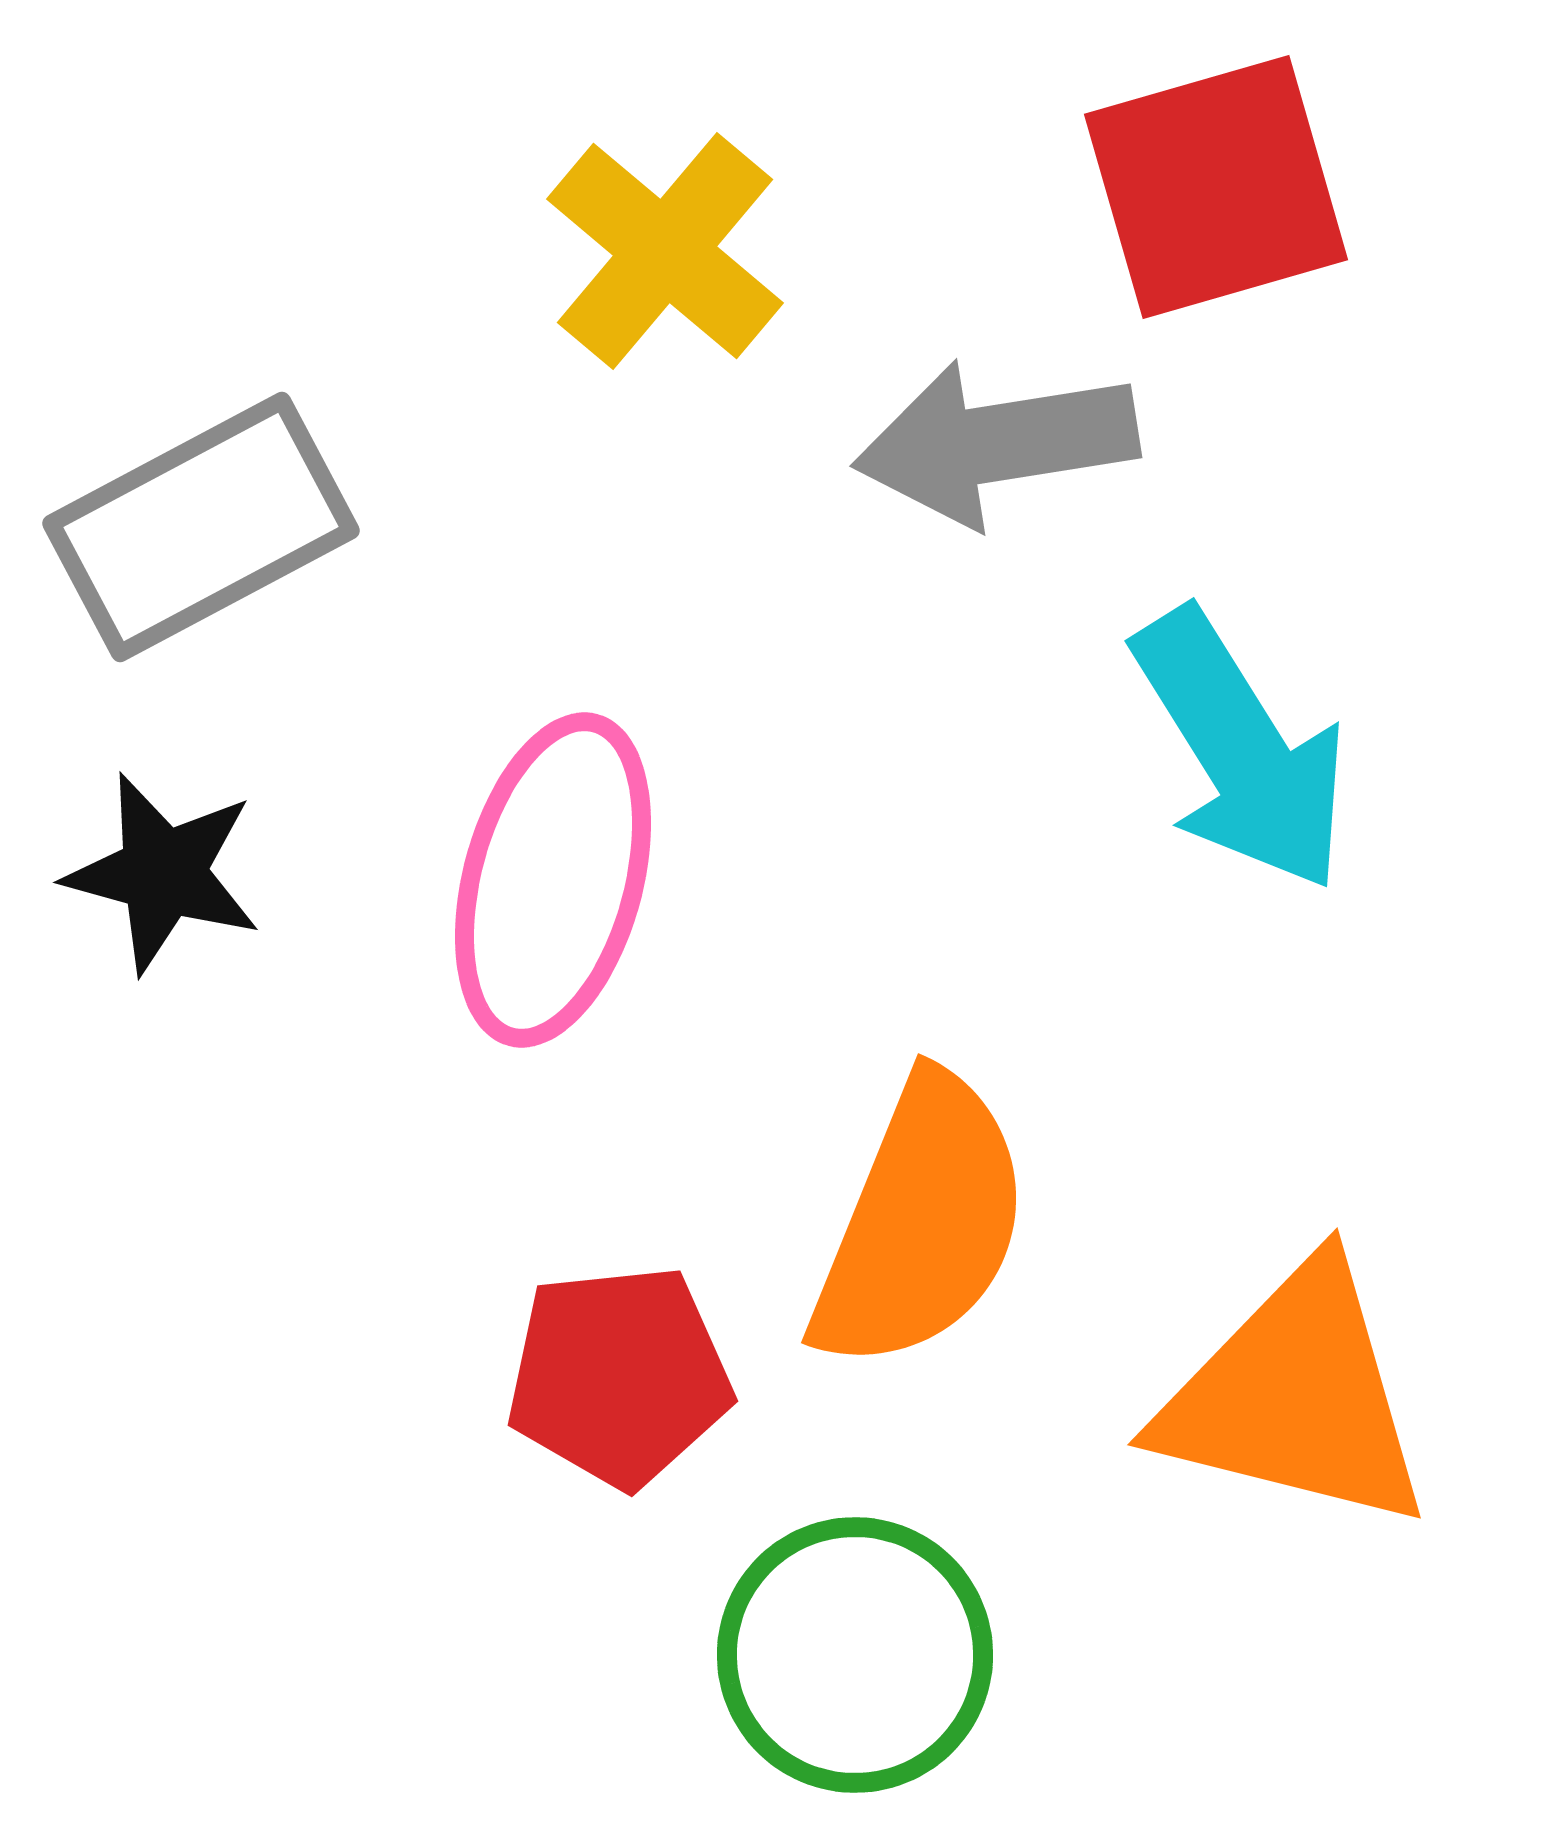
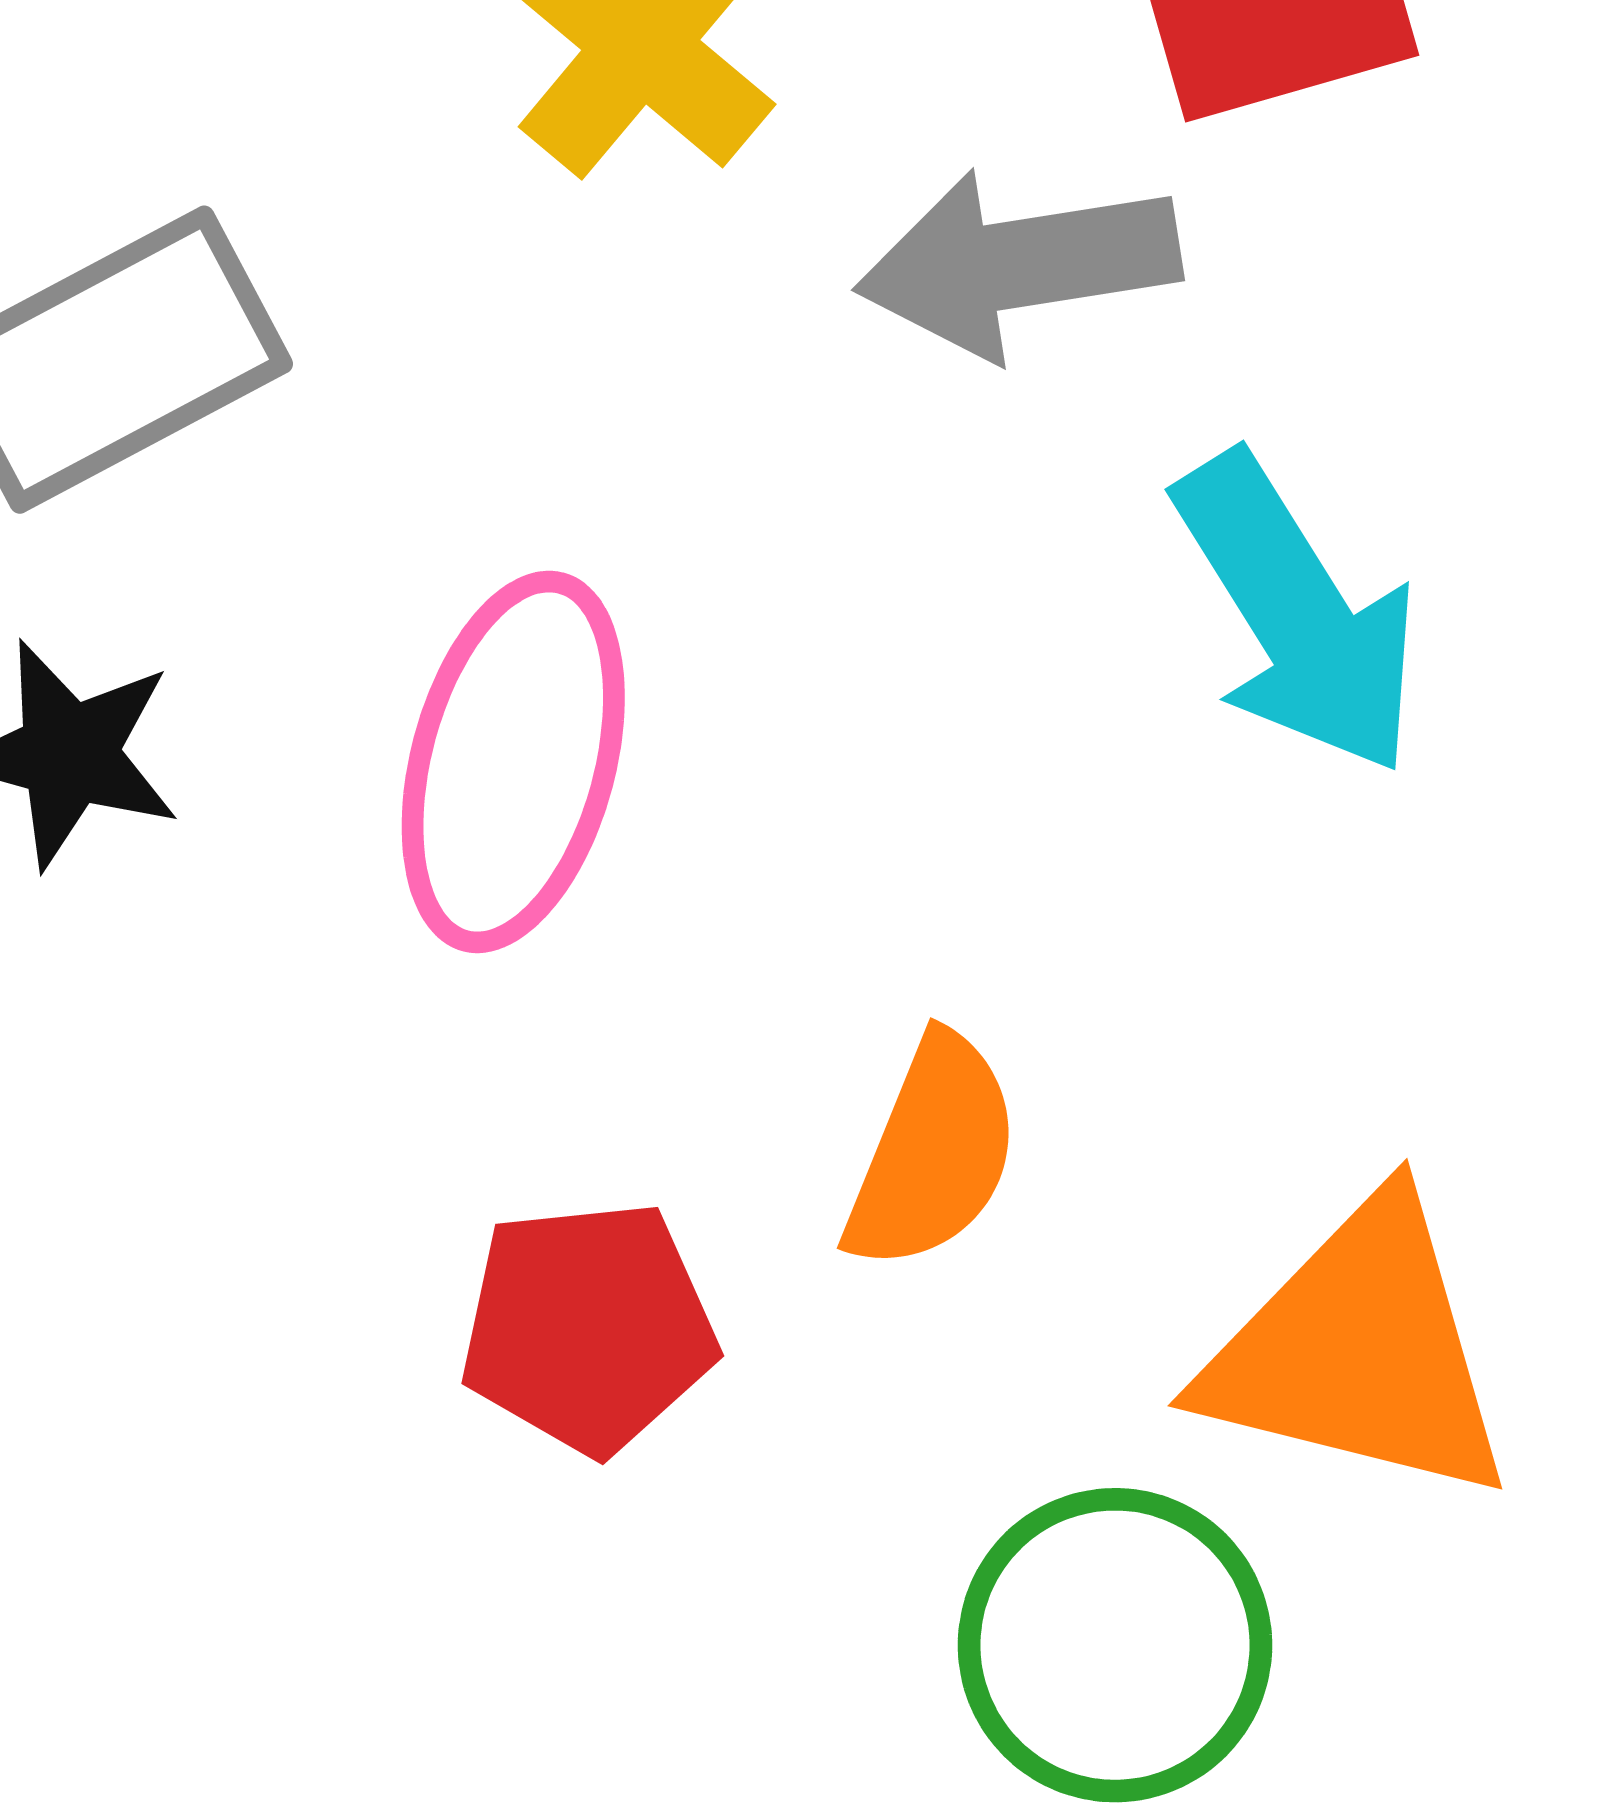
orange semicircle: (921, 1223) -> (933, 1153), size x0.7
green circle: (855, 1655) -> (1115, 1645), moved

